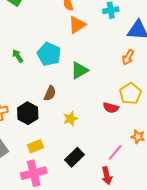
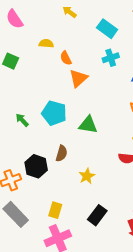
green triangle: (79, 70) -> (88, 125), turned 48
black hexagon: (28, 113) -> (36, 166), moved
yellow rectangle: (35, 146) -> (55, 210), turned -42

